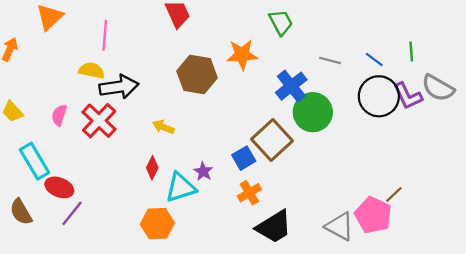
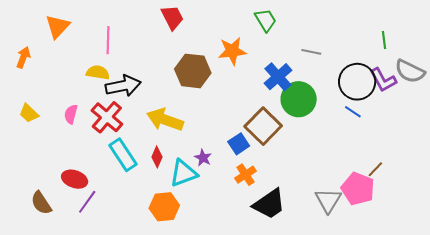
blue line: (374, 59) -> (353, 112), moved
yellow arrow: (163, 127) -> (165, 120), size x1.8
cyan rectangle: (35, 161) -> (123, 155), moved
gray triangle: (340, 226) -> (328, 200), turned 36

